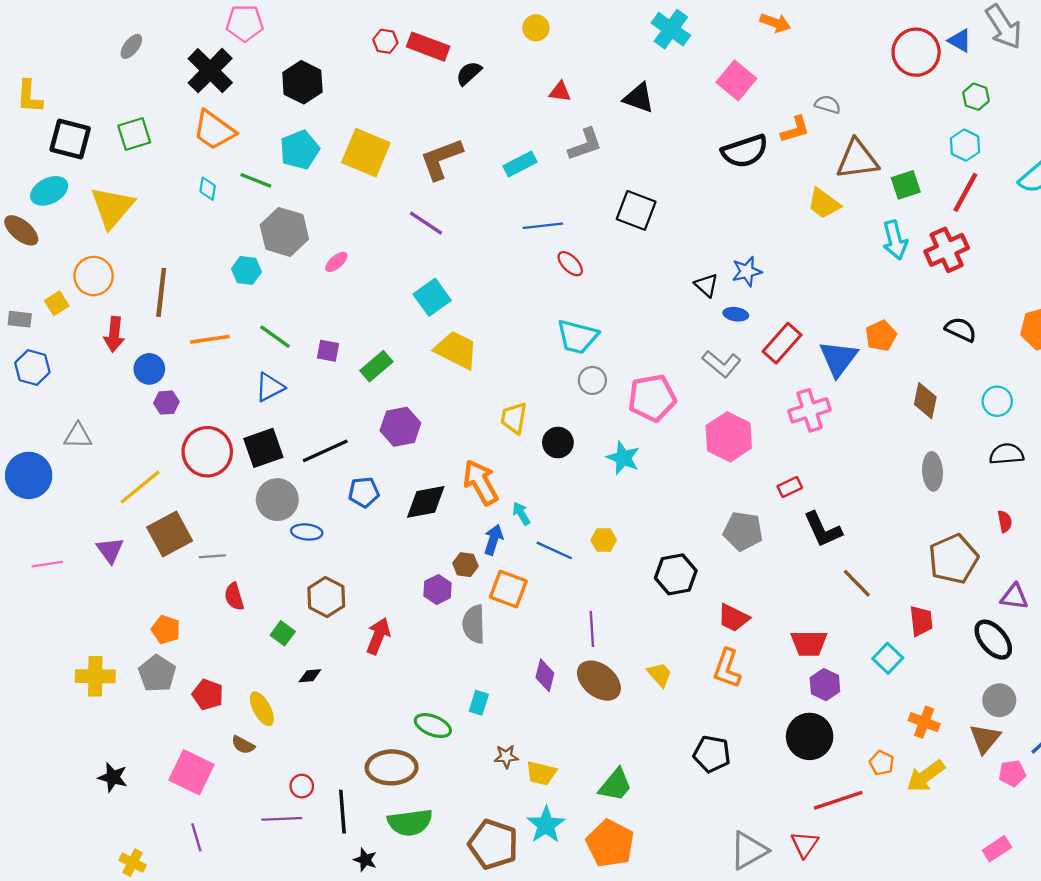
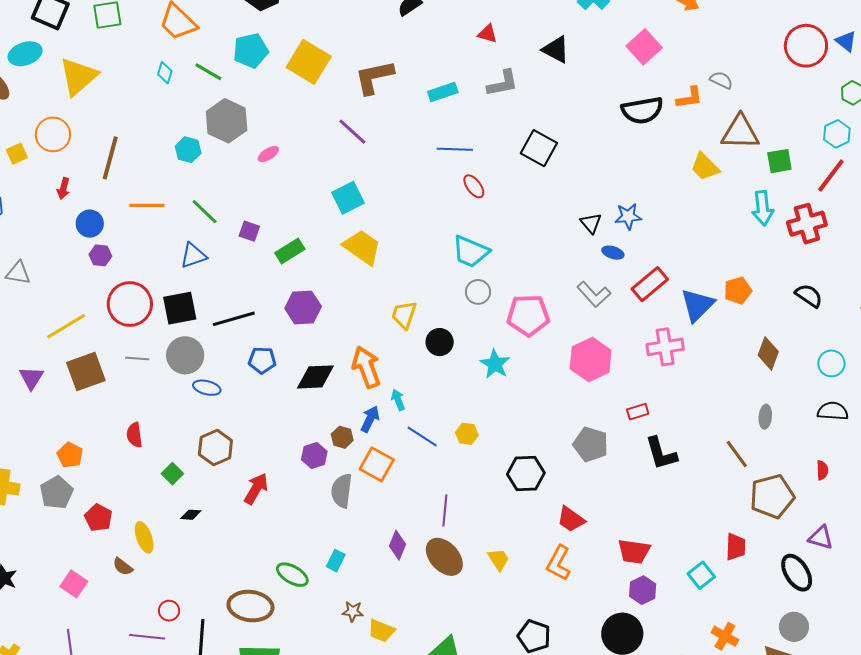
red arrow: (114, 334) -> (63, 189), size x0.7
gray ellipse: (932, 471) -> (765, 417), size x0.7
gray line: (212, 556) -> (137, 359), moved
brown line: (857, 583) -> (737, 454), moved
pink square: (191, 772) -> (74, 584), size x0.7

